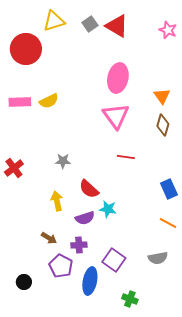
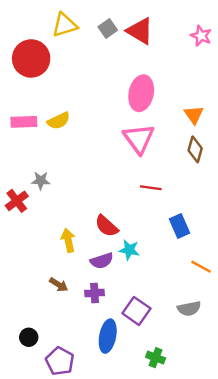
gray star: (63, 161) -> (41, 181), moved
blue rectangle: (169, 189) -> (179, 226), moved
purple pentagon: (61, 266) -> (60, 361), moved

